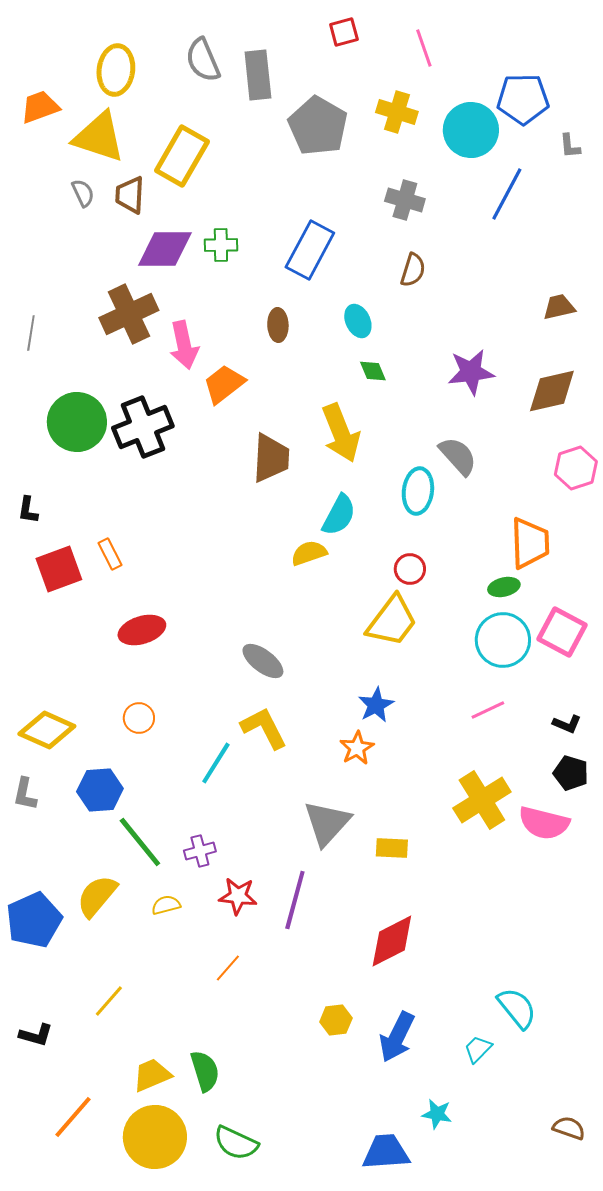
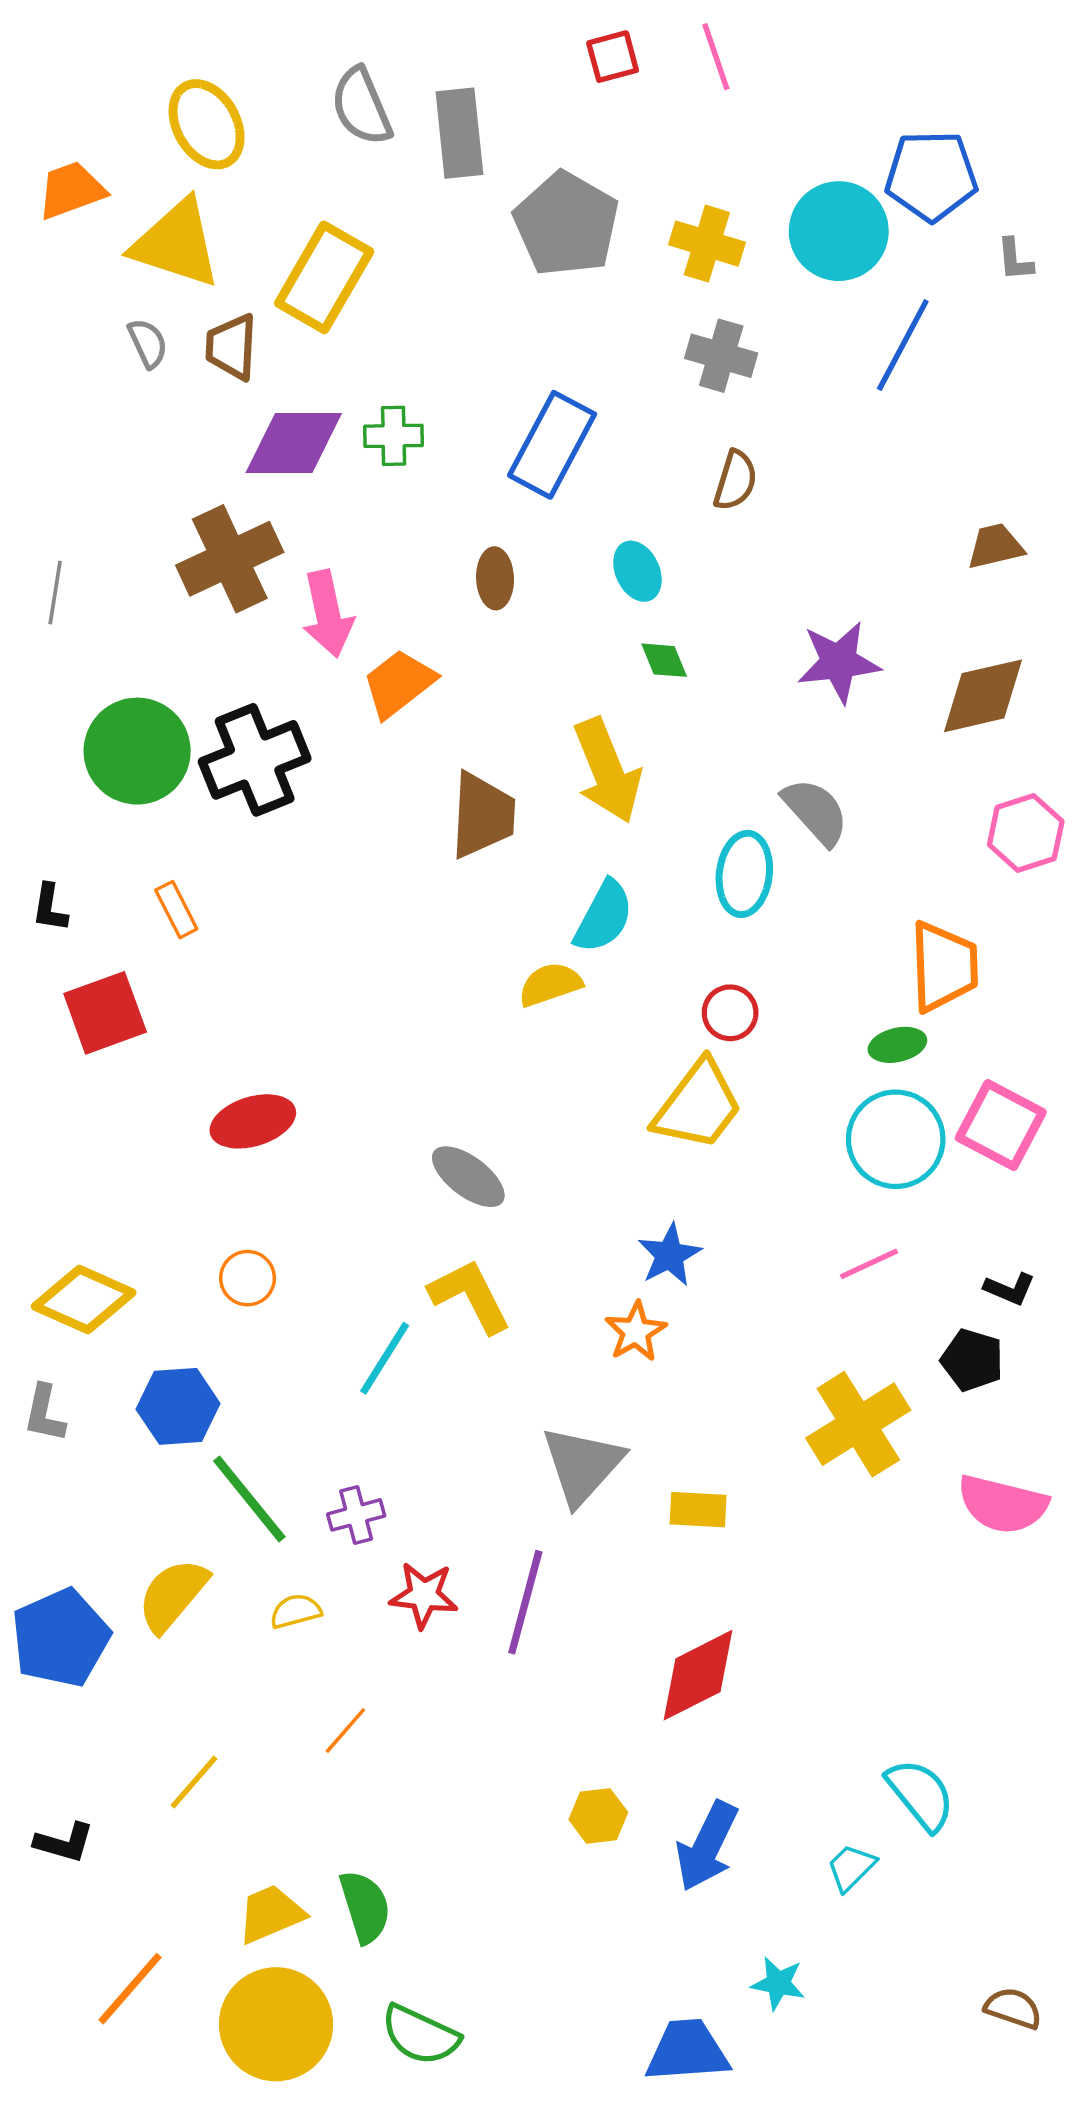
pink line: (424, 48) -> (716, 57), moved
yellow ellipse: (116, 70) -> (207, 124), turned -36
yellow cross: (397, 112) -> (707, 244), moved
orange rectangle: (110, 554) -> (176, 910), moved
black pentagon: (571, 773) -> (972, 1360), moved
pink semicircle: (544, 823) -> (1003, 1504), moved
orange line: (228, 968) -> (345, 1730), moved

